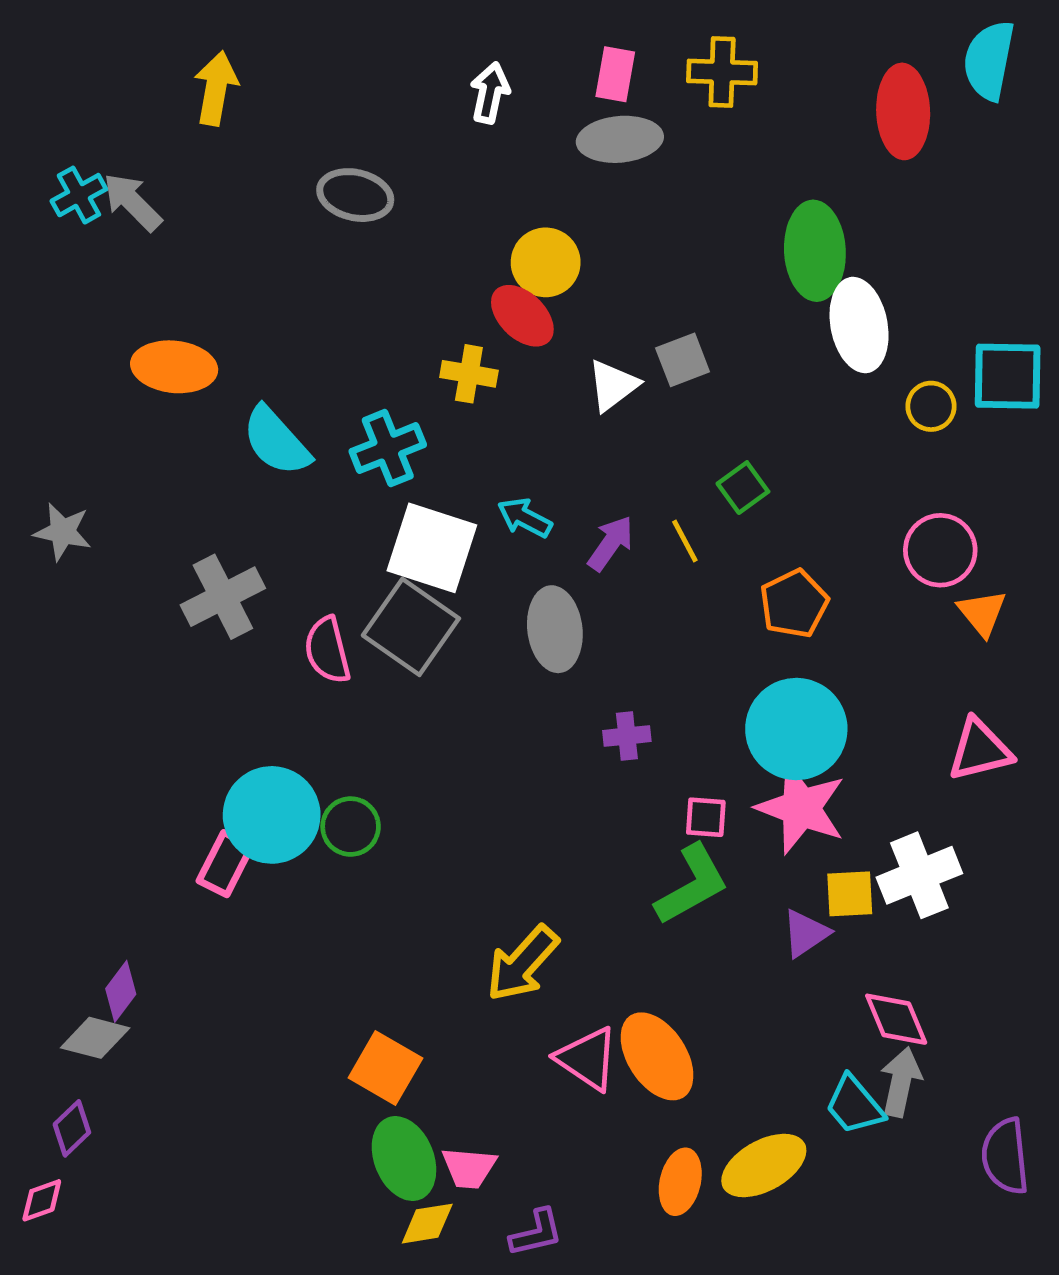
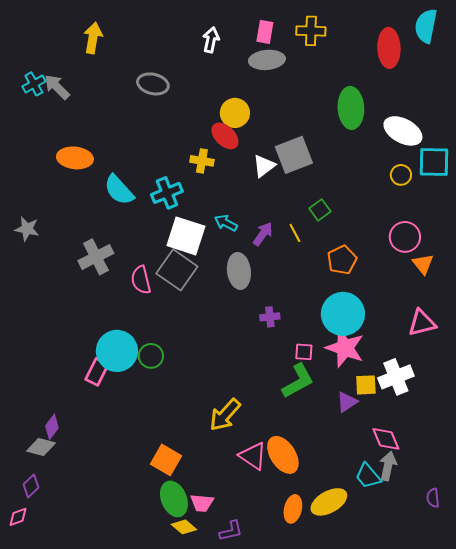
white ellipse: (859, 325) -> (403, 131), moved, turned -51
gray square: (683, 360) -> (294, 155), size x1.6
purple semicircle: (1005, 1156) -> (433, 498), size x0.6
yellow diamond: (427, 1224) -> (184, 527), turned 50

